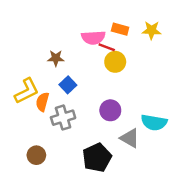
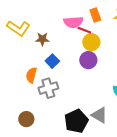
orange rectangle: (120, 29) -> (95, 15), turned 56
yellow L-shape: (27, 91) -> (18, 28), moved, turned 60
purple circle: (110, 110) -> (88, 60), moved
gray triangle: (130, 138) -> (99, 115), moved

